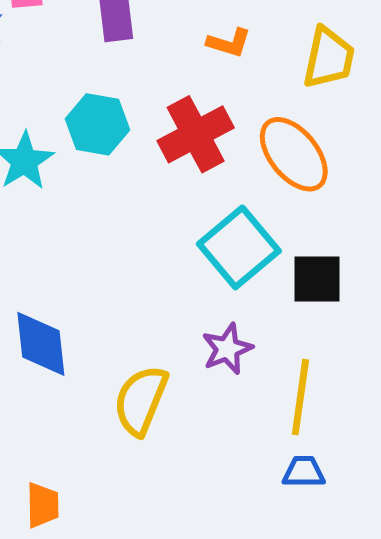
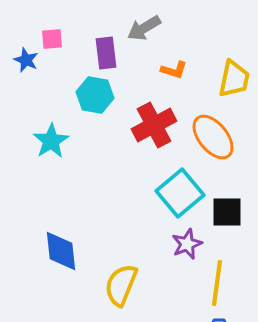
cyan hexagon: (97, 124) -> (95, 95), moved
purple star: (227, 349) -> (187, 244), moved

